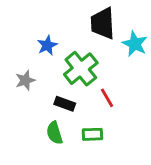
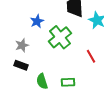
red line: (107, 98) -> (91, 56), moved
black rectangle: (65, 104) -> (21, 65), moved

